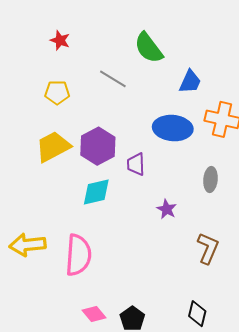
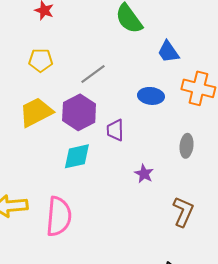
gray line: (113, 79) -> (93, 74), moved, turned -68
blue trapezoid: (190, 82) -> (168, 52), turned 120
blue ellipse: (173, 128) -> (151, 96), size x0.7

